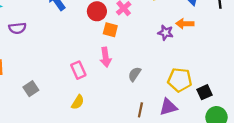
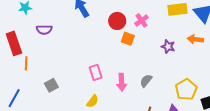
purple star: (166, 33) -> (168, 46), moved
pink arrow: (106, 57) -> (122, 82), moved
yellow pentagon: (180, 80) -> (186, 90), turned 30

